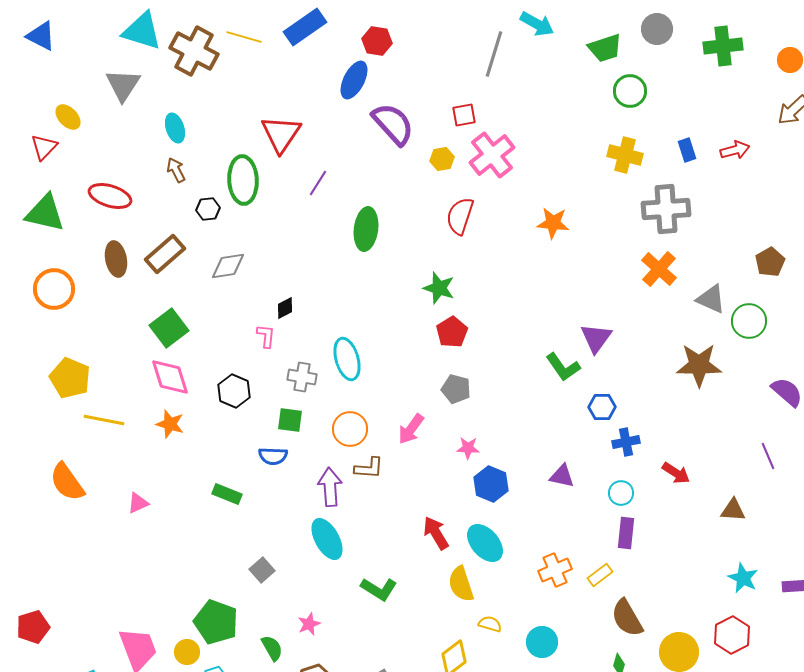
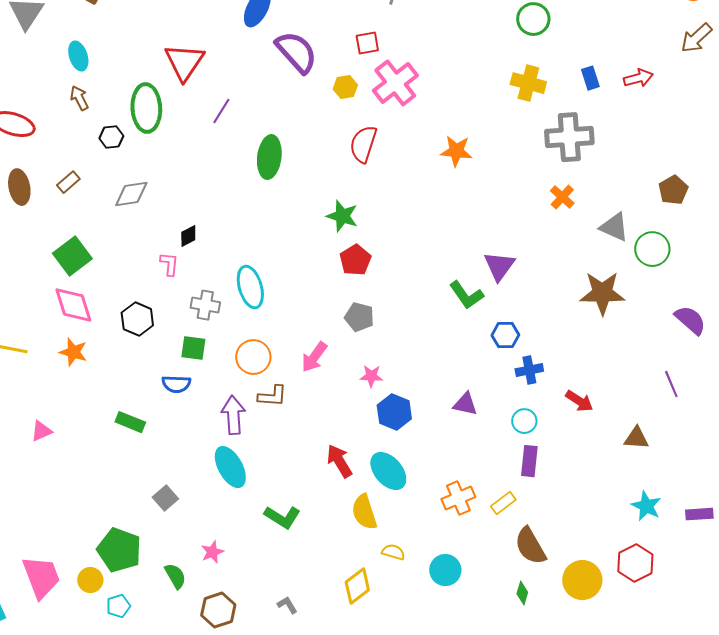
brown rectangle: (165, 254) -> (68, 182), size x0.6
orange cross: (659, 269) -> (562, 197), size x0.7

